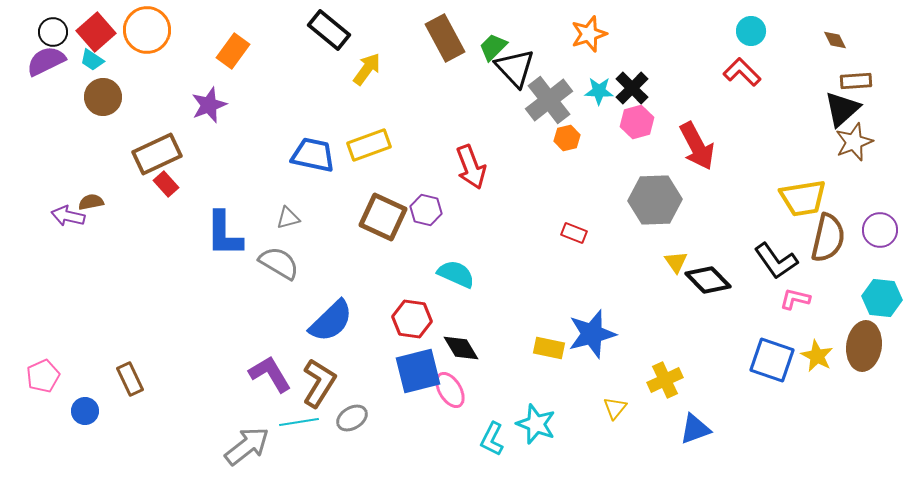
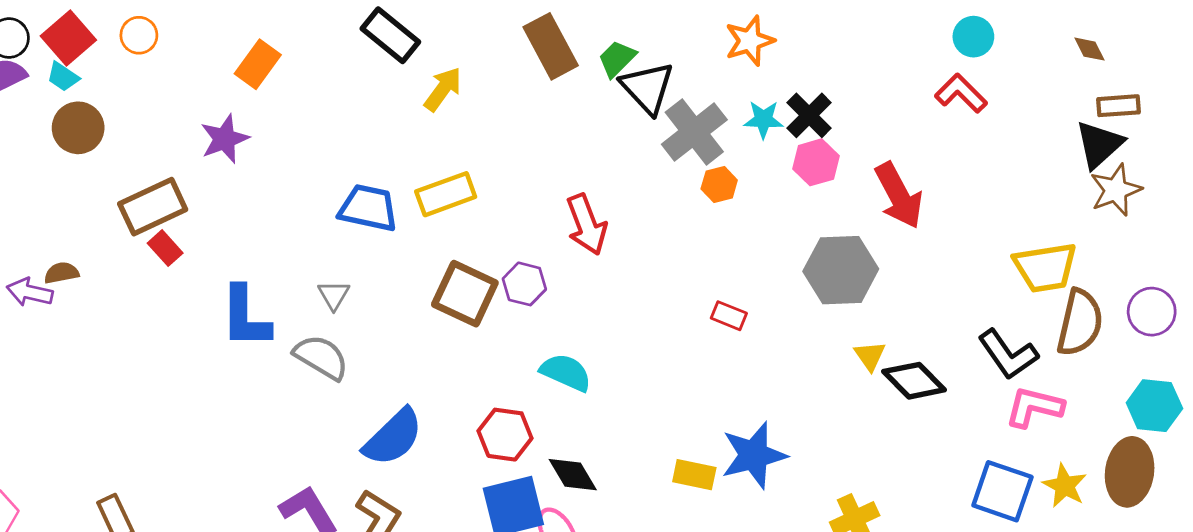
orange circle: (147, 30) -> (139, 35), size x0.6
gray triangle: (288, 218) -> (334, 295), turned -45
pink L-shape: (795, 299) -> (1034, 407), size x1.4

